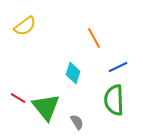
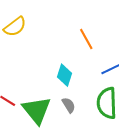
gray semicircle: (77, 122) -> (69, 105), moved

